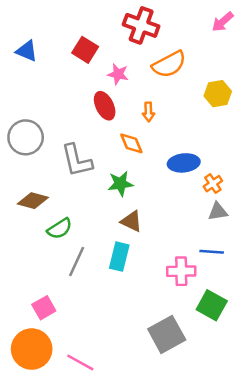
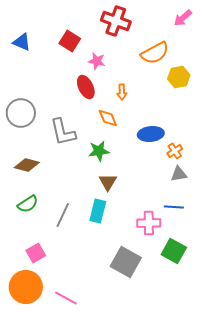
orange semicircle: (169, 64) -> (155, 53), moved
brown triangle: (131, 221) -> (108, 182), turned 36
green semicircle: (60, 229) -> (28, 204), moved
gray square: (167, 334) -> (126, 262), moved, turned -32

